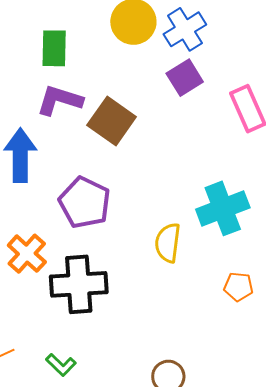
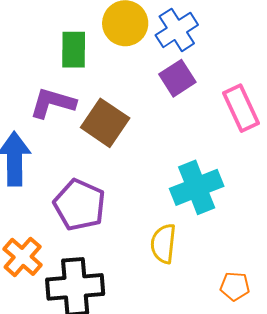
green rectangle: (54, 48) -> (74, 50), moved
cyan cross: (223, 208) -> (197, 187), moved

